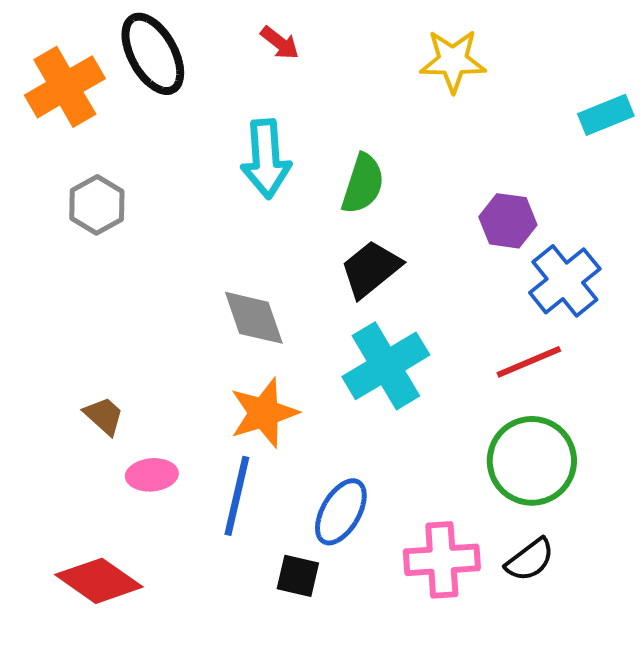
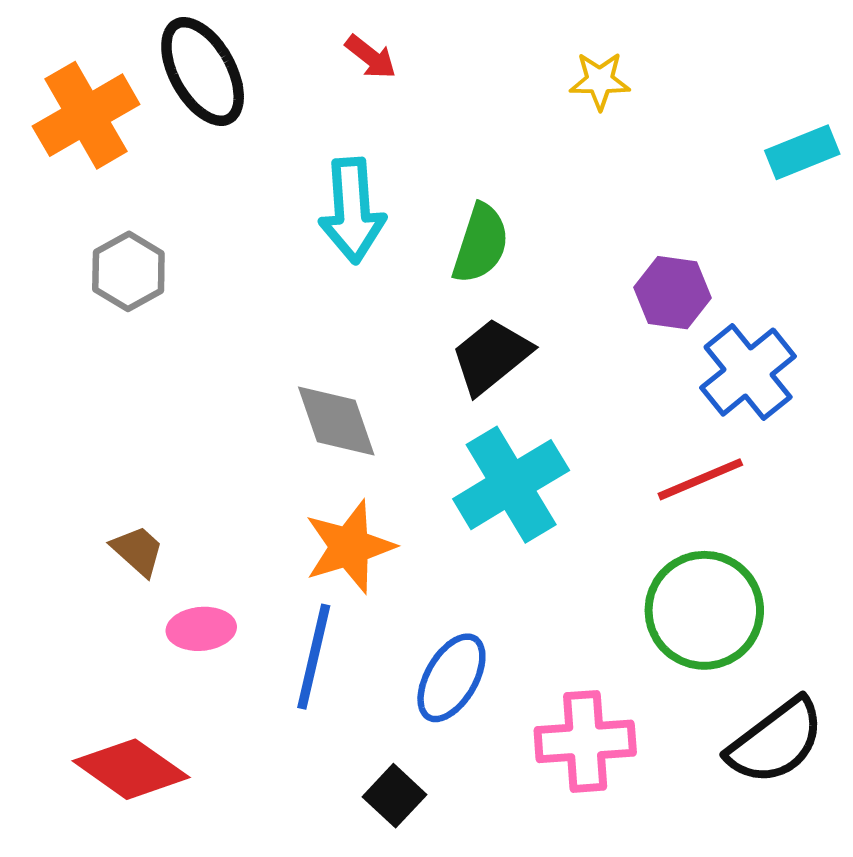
yellow star: (453, 61) -> (600, 81), size x0.7
black semicircle: (530, 560) -> (776, 741), moved, size x1.5
black square: (298, 576) -> (395, 796), moved, turned 30

